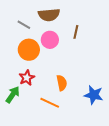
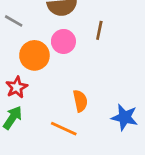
gray line: (24, 25) -> (14, 21), moved
red star: (27, 78) -> (17, 87), moved

